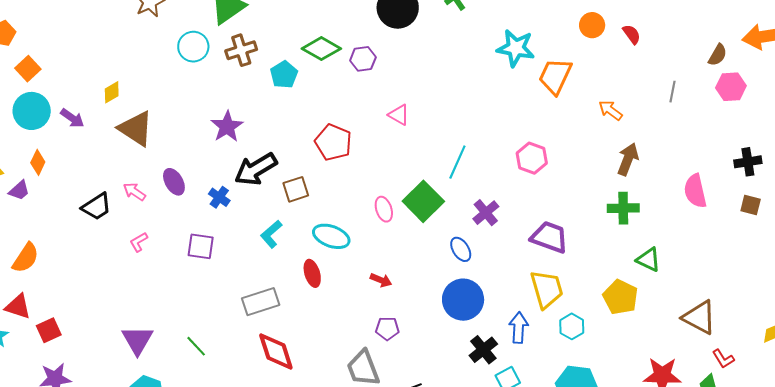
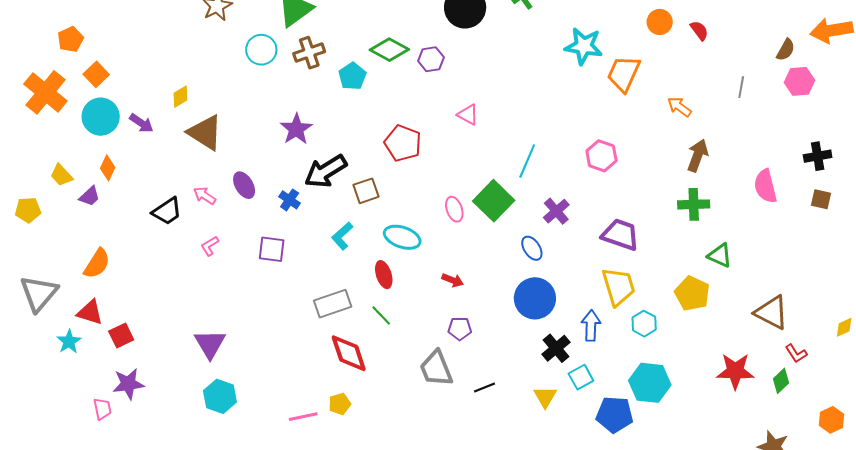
green line: (196, 346) -> (381, 315), moved

